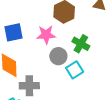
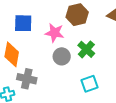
cyan square: (75, 70) -> (90, 84), moved

